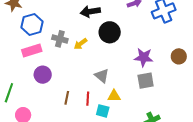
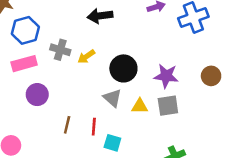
black circle: (110, 32) -> (123, 68), moved
yellow triangle: (114, 96) -> (140, 106), moved

